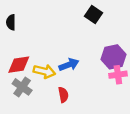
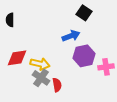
purple hexagon: (114, 57) -> (84, 56), moved
blue arrow: (69, 65) -> (71, 36), moved
gray cross: (22, 87) -> (41, 78), moved

